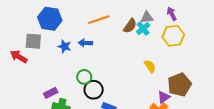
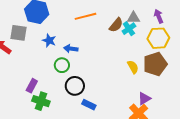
blue arrow: (85, 43) -> (71, 49), moved
green circle: (84, 77) -> (62, 65), moved
brown pentagon: (179, 85) -> (155, 64), moved
purple rectangle: (51, 93) -> (32, 86), turned -40

